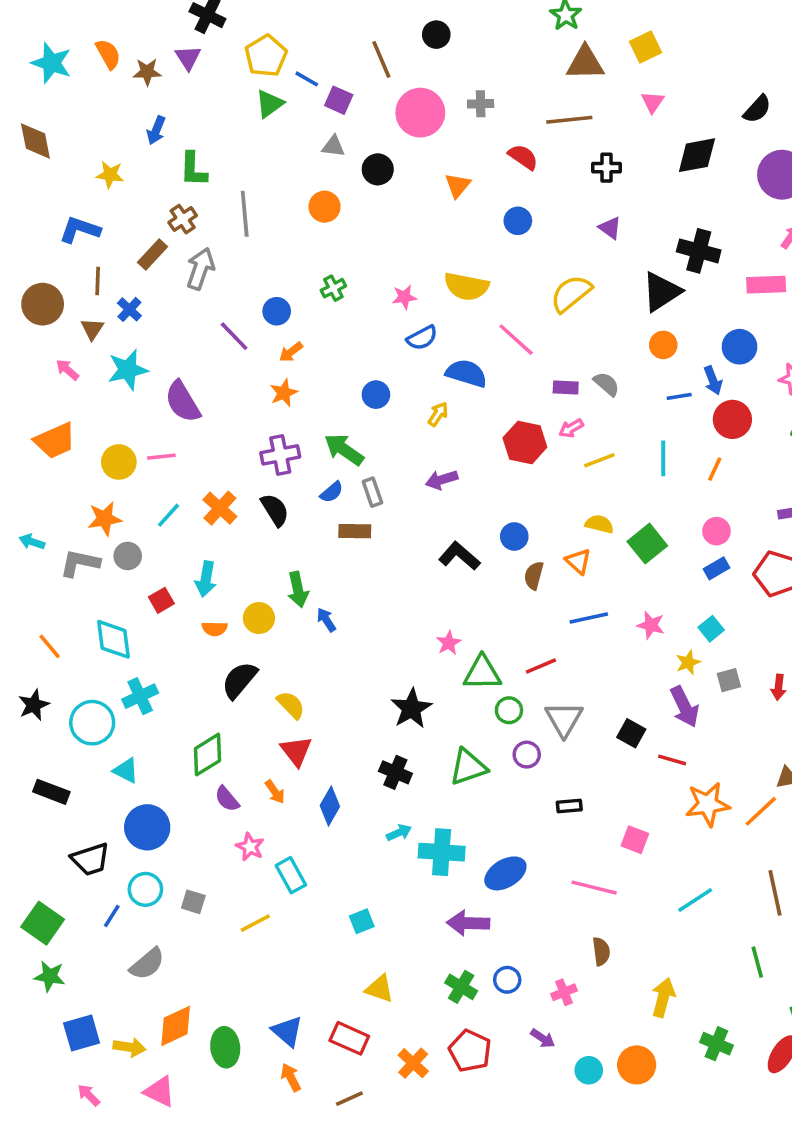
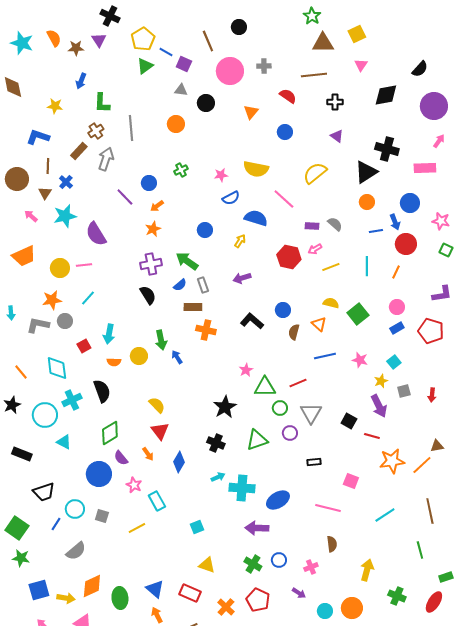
orange cross: (220, 508) -> (206, 330), moved, turned -30
cyan arrow: (32, 542) -> (11, 313), turned -112
black semicircle: (239, 680) -> (102, 391), moved, turned 120
blue circle: (147, 827) -> (99, 474), moved

